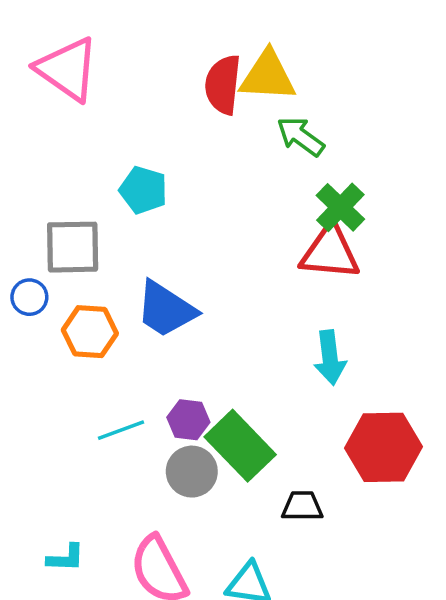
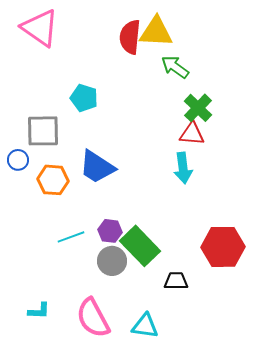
red triangle: (330, 252) -> (192, 134), size x0.7
cyan arrow: (330, 358) -> (183, 168), moved

